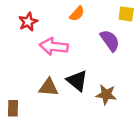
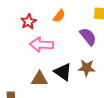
red star: (28, 22) -> (29, 22), moved
brown star: (106, 95) -> (87, 68), moved

